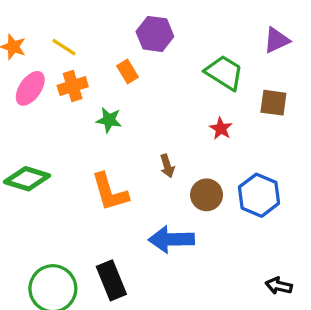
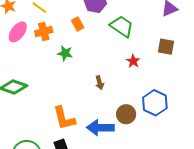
green trapezoid: (224, 73) -> (122, 26), moved
orange L-shape: (110, 192) -> (64, 118), moved
brown circle: (207, 195) -> (126, 114), moved

